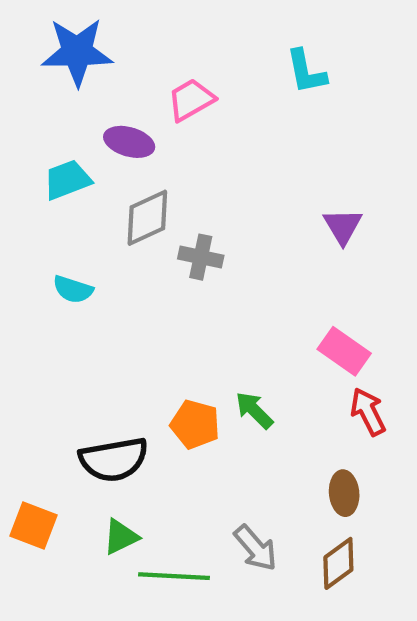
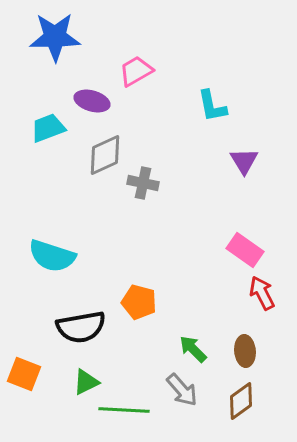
cyan L-shape: (306, 72) -> (212, 106), moved
cyan semicircle: (73, 289) -> (52, 256), moved, size x1.6
green arrow: (254, 410) -> (193, 349), moved

